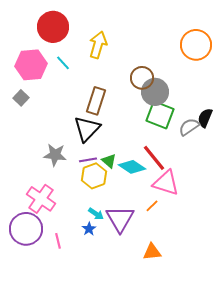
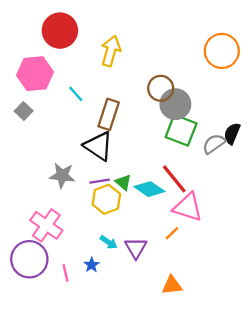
cyan line: (63, 63) -> (76, 94), moved
black triangle: (87, 129) -> (98, 146), turned -40
purple triangle: (120, 219) -> (136, 248), size x0.7
blue star: (89, 229) -> (92, 265), moved

